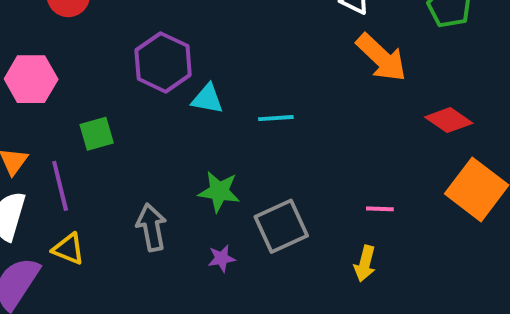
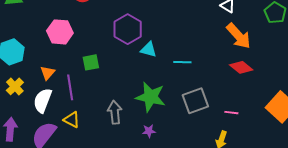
red diamond: (449, 120) -> (241, 67), moved
green star: (219, 191) -> (151, 97), size x1.4
gray square: (281, 226) -> (195, 101), moved

